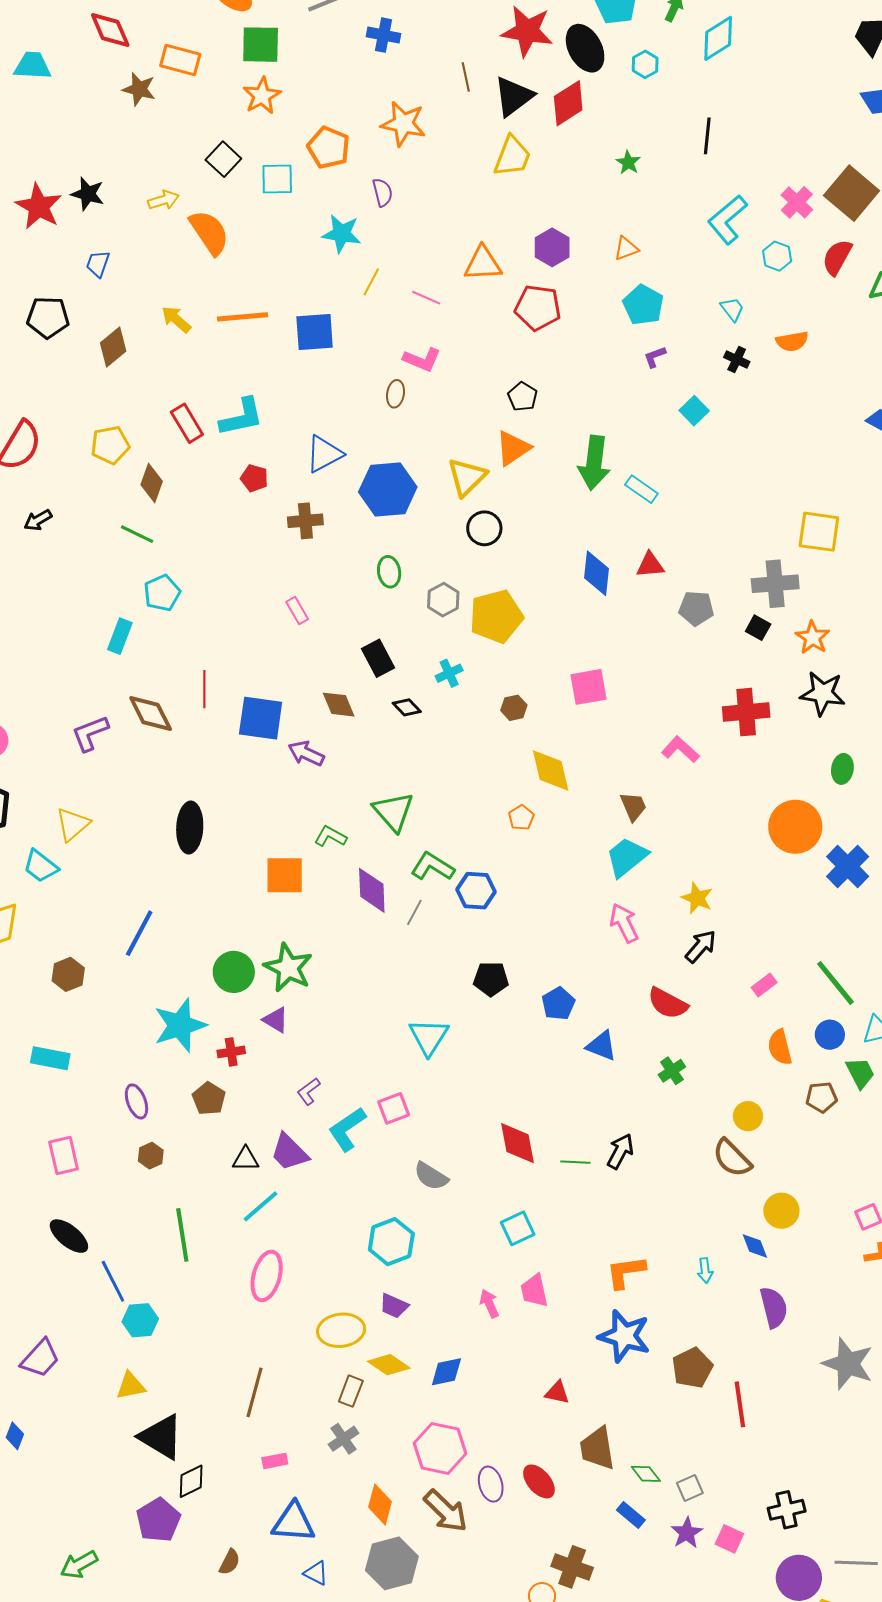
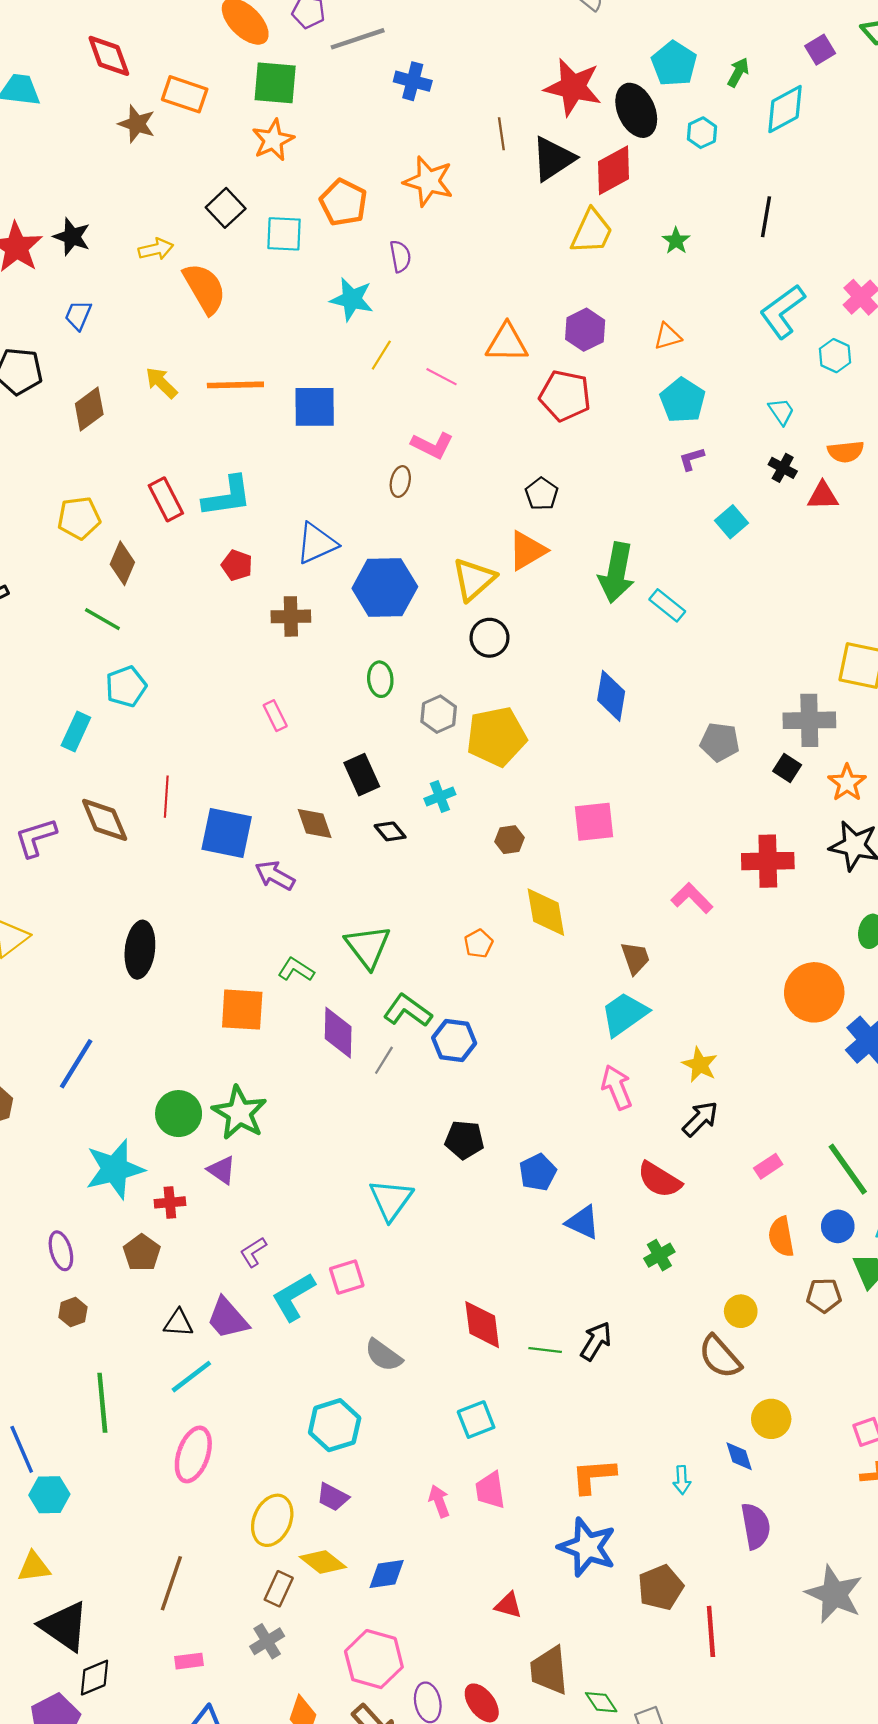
yellow trapezoid: (512, 156) -> (592, 232), moved
red triangle: (650, 565) -> (823, 496), moved
orange pentagon: (521, 818) -> (479, 944), moved
yellow ellipse: (341, 1330) -> (272, 1520), turned -63

